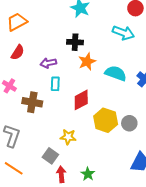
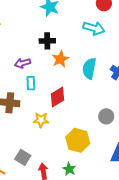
cyan semicircle: (116, 73) -> (89, 68), turned -95
yellow hexagon: (106, 120) -> (78, 140), moved
yellow star: (68, 137) -> (41, 120), moved
gray square: (50, 156) -> (23, 157), moved

